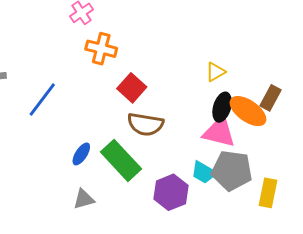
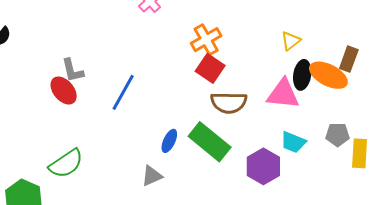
orange cross: (101, 49) -> (206, 40), moved, turned -36
pink triangle: (219, 132) -> (283, 94), moved
gray pentagon: (232, 171) -> (338, 135), moved, size x0.6
gray triangle: (84, 199) -> (152, 176), moved

